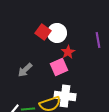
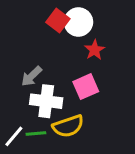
pink square: (59, 67) -> (86, 87), moved
white cross: (65, 96) -> (46, 101), moved

